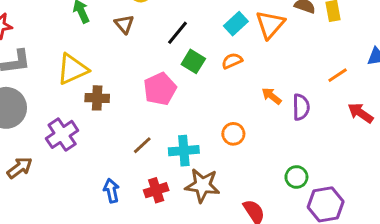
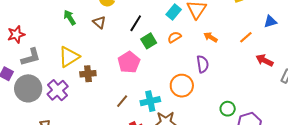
green square: (193, 61) -> (149, 41), turned 35
orange arrow: (271, 96) -> (211, 37), moved
purple semicircle: (301, 107) -> (203, 64), moved
purple cross: (62, 134) -> (58, 90), moved
orange circle: (233, 134) -> (182, 86), size x1.5

